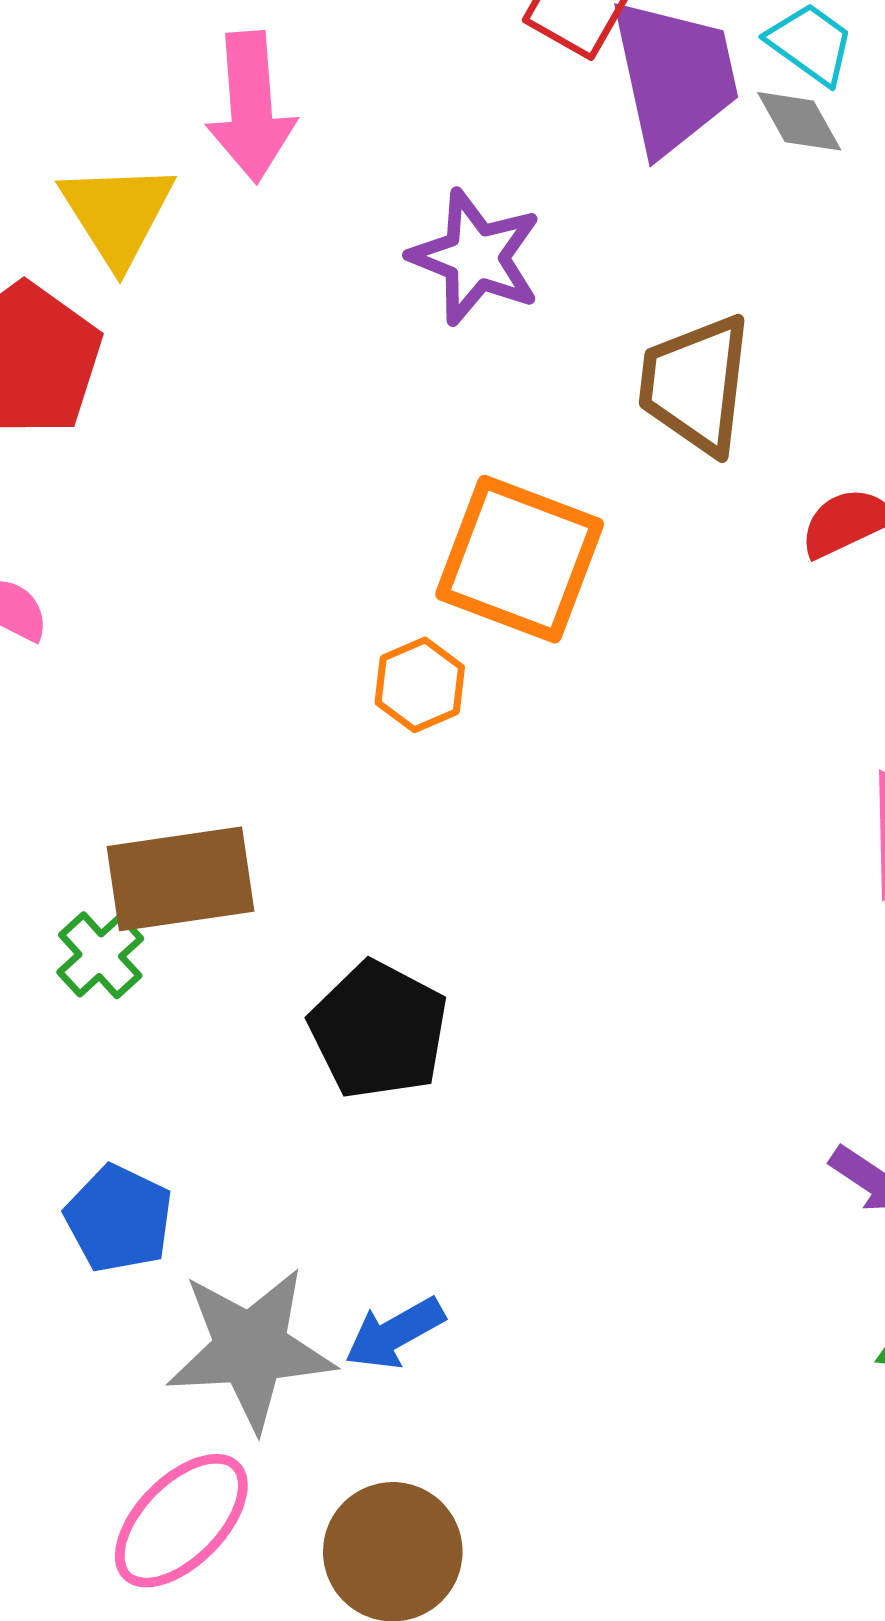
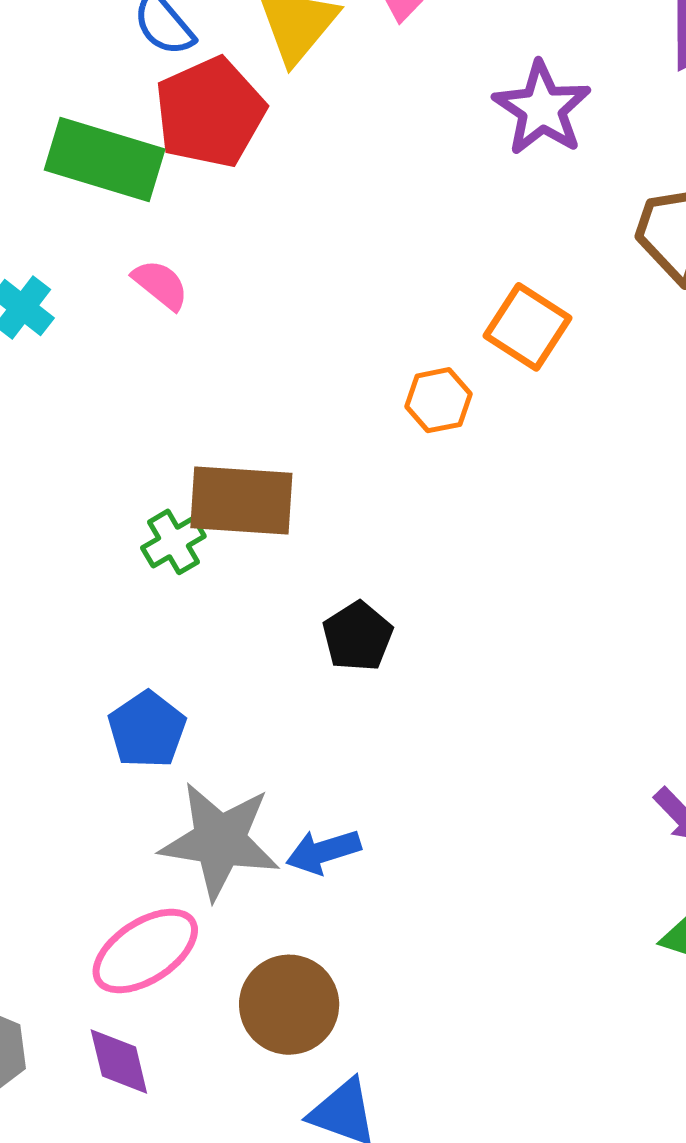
orange square: (520, 559) -> (527, 327), size x0.7
black pentagon: (379, 1030) -> (358, 636), size x0.7

